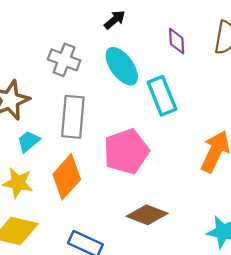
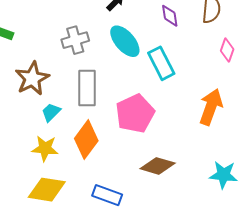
gray cross: (64, 60) -> (75, 40), turned -32

